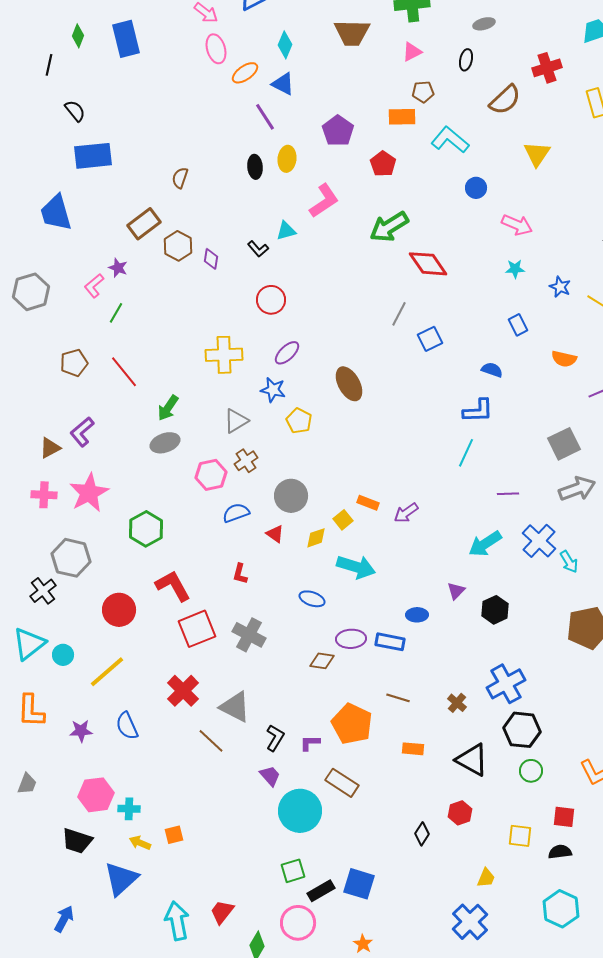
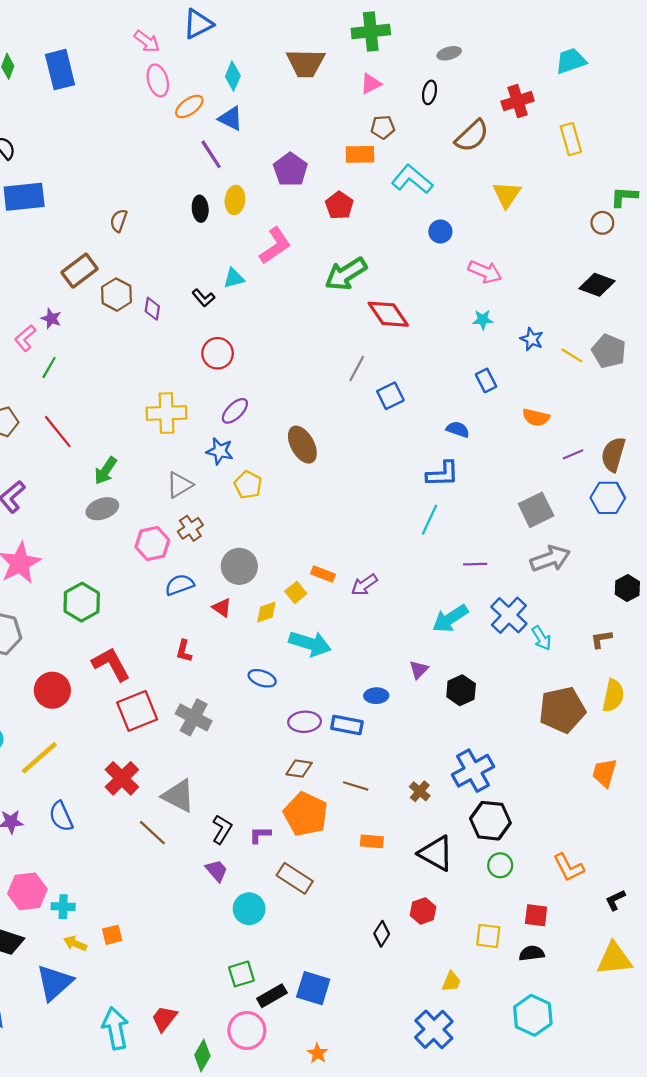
brown diamond: (322, 661) -> (299, 769), moved
cyan circle: (300, 811) -> (249, 909), size x0.7

